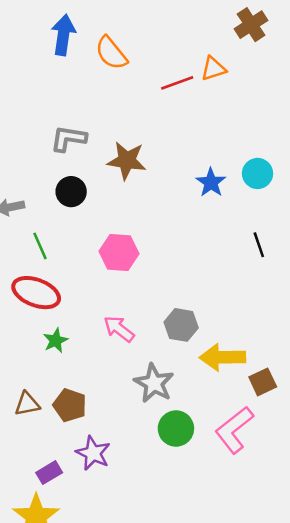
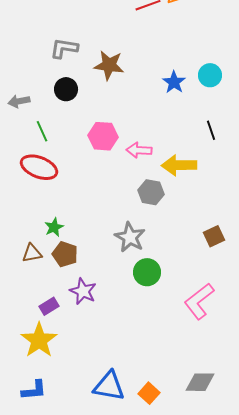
pink arrow: (119, 329) -> (139, 150), moved, turned -35
green star: (56, 340) -> (54, 227), moved
yellow arrow: (223, 357) -> (179, 165), moved
pink L-shape: (234, 430) -> (199, 301), moved

